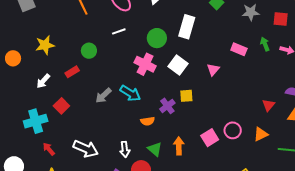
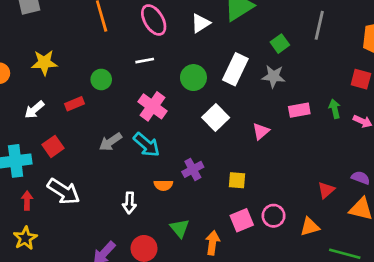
gray star: (251, 12) -> (273, 76), moved
pink rectangle: (239, 49) -> (299, 110), turned -42
pink cross: (145, 64) -> (152, 106), moved
yellow square: (186, 96) -> (237, 180), moved
orange arrow: (179, 146) -> (213, 243), moved
red arrow: (49, 149) -> (27, 201), turned 32
white arrow: (86, 149) -> (64, 191), moved
white arrow: (125, 149) -> (129, 203), moved
green triangle: (155, 149) -> (180, 228), moved

